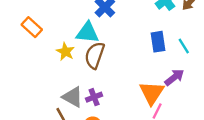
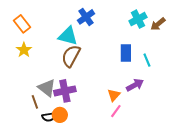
yellow star: (65, 52) -> (24, 50), moved
orange triangle: (152, 93) -> (114, 95), size x0.6
purple cross: (94, 97) -> (65, 91), size x1.5

